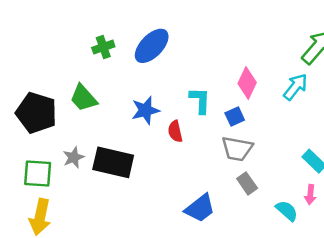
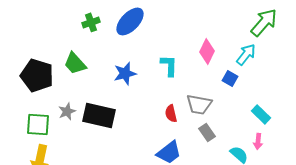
blue square: (235, 117) -> (230, 78), moved, turned -35
red semicircle: (175, 131) -> (171, 113), moved

